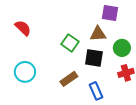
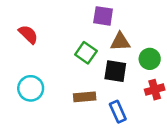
purple square: (110, 13) -> (103, 16), moved
brown rectangle: (69, 79) -> (85, 97), turned 30

